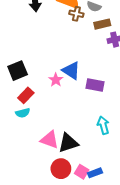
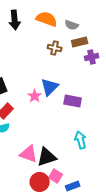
brown cross: (76, 14) -> (55, 48), moved
blue triangle: (71, 71) -> (50, 87), turned 42
pink square: (82, 172) -> (56, 176), moved

